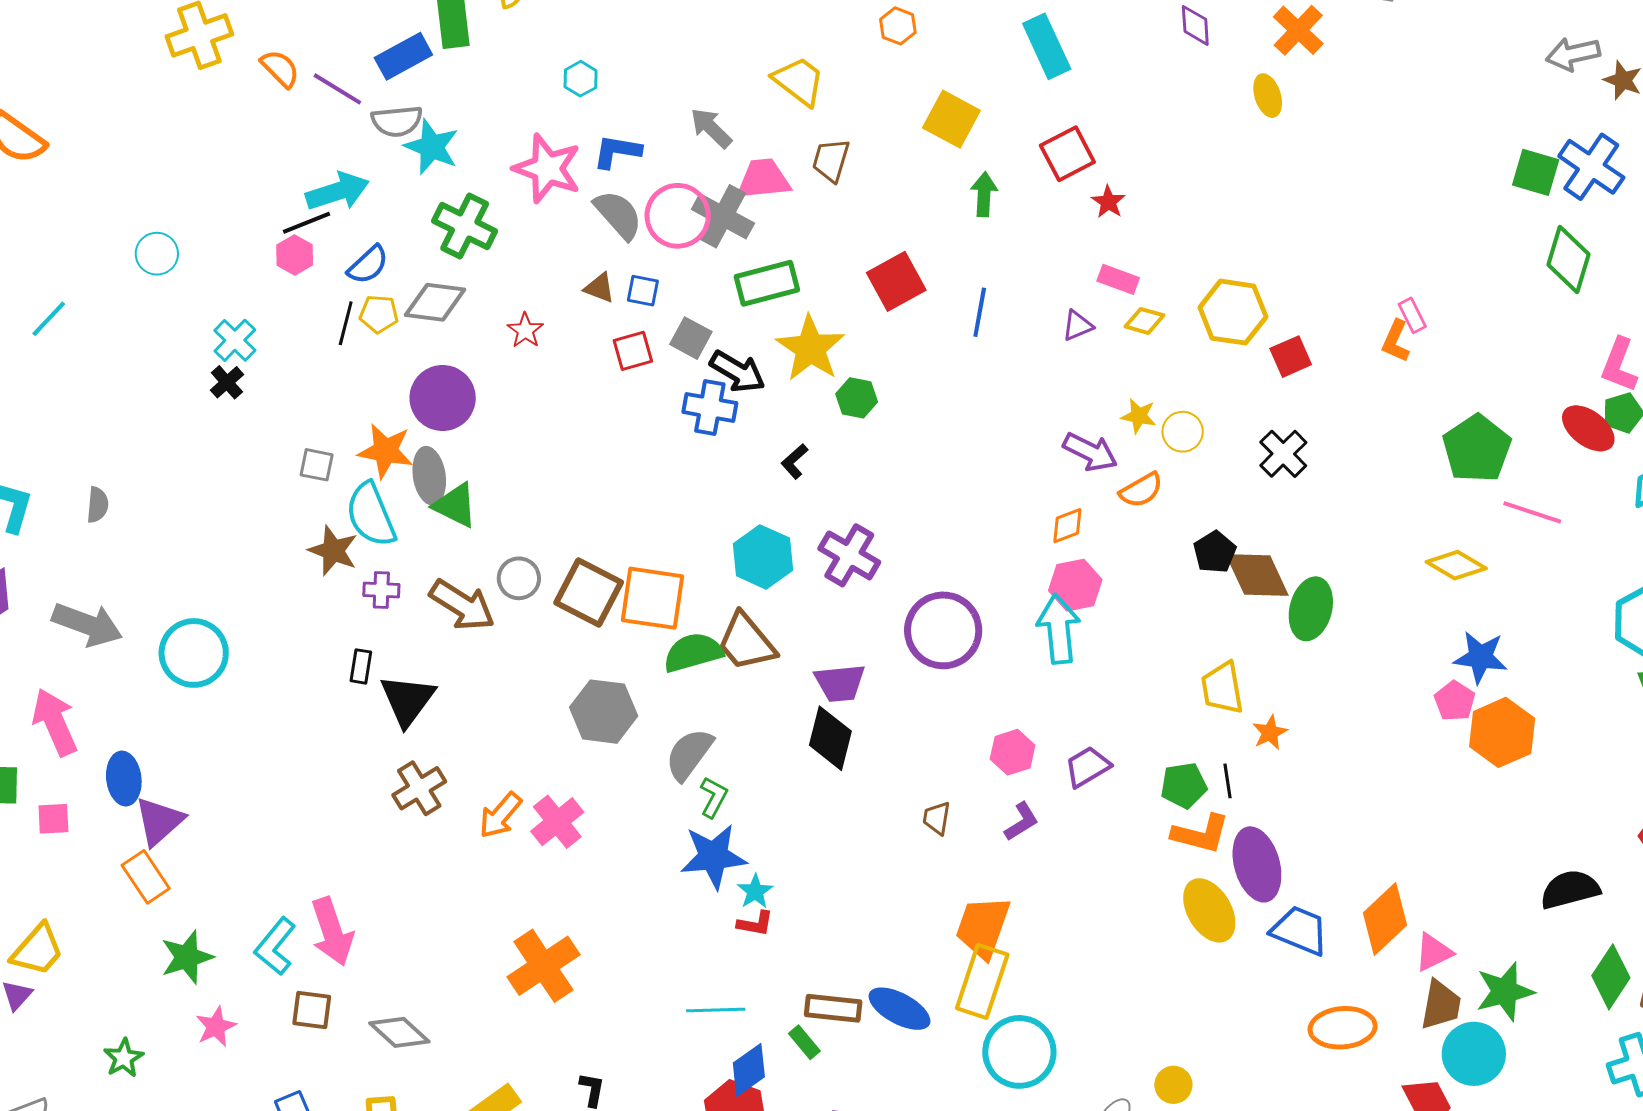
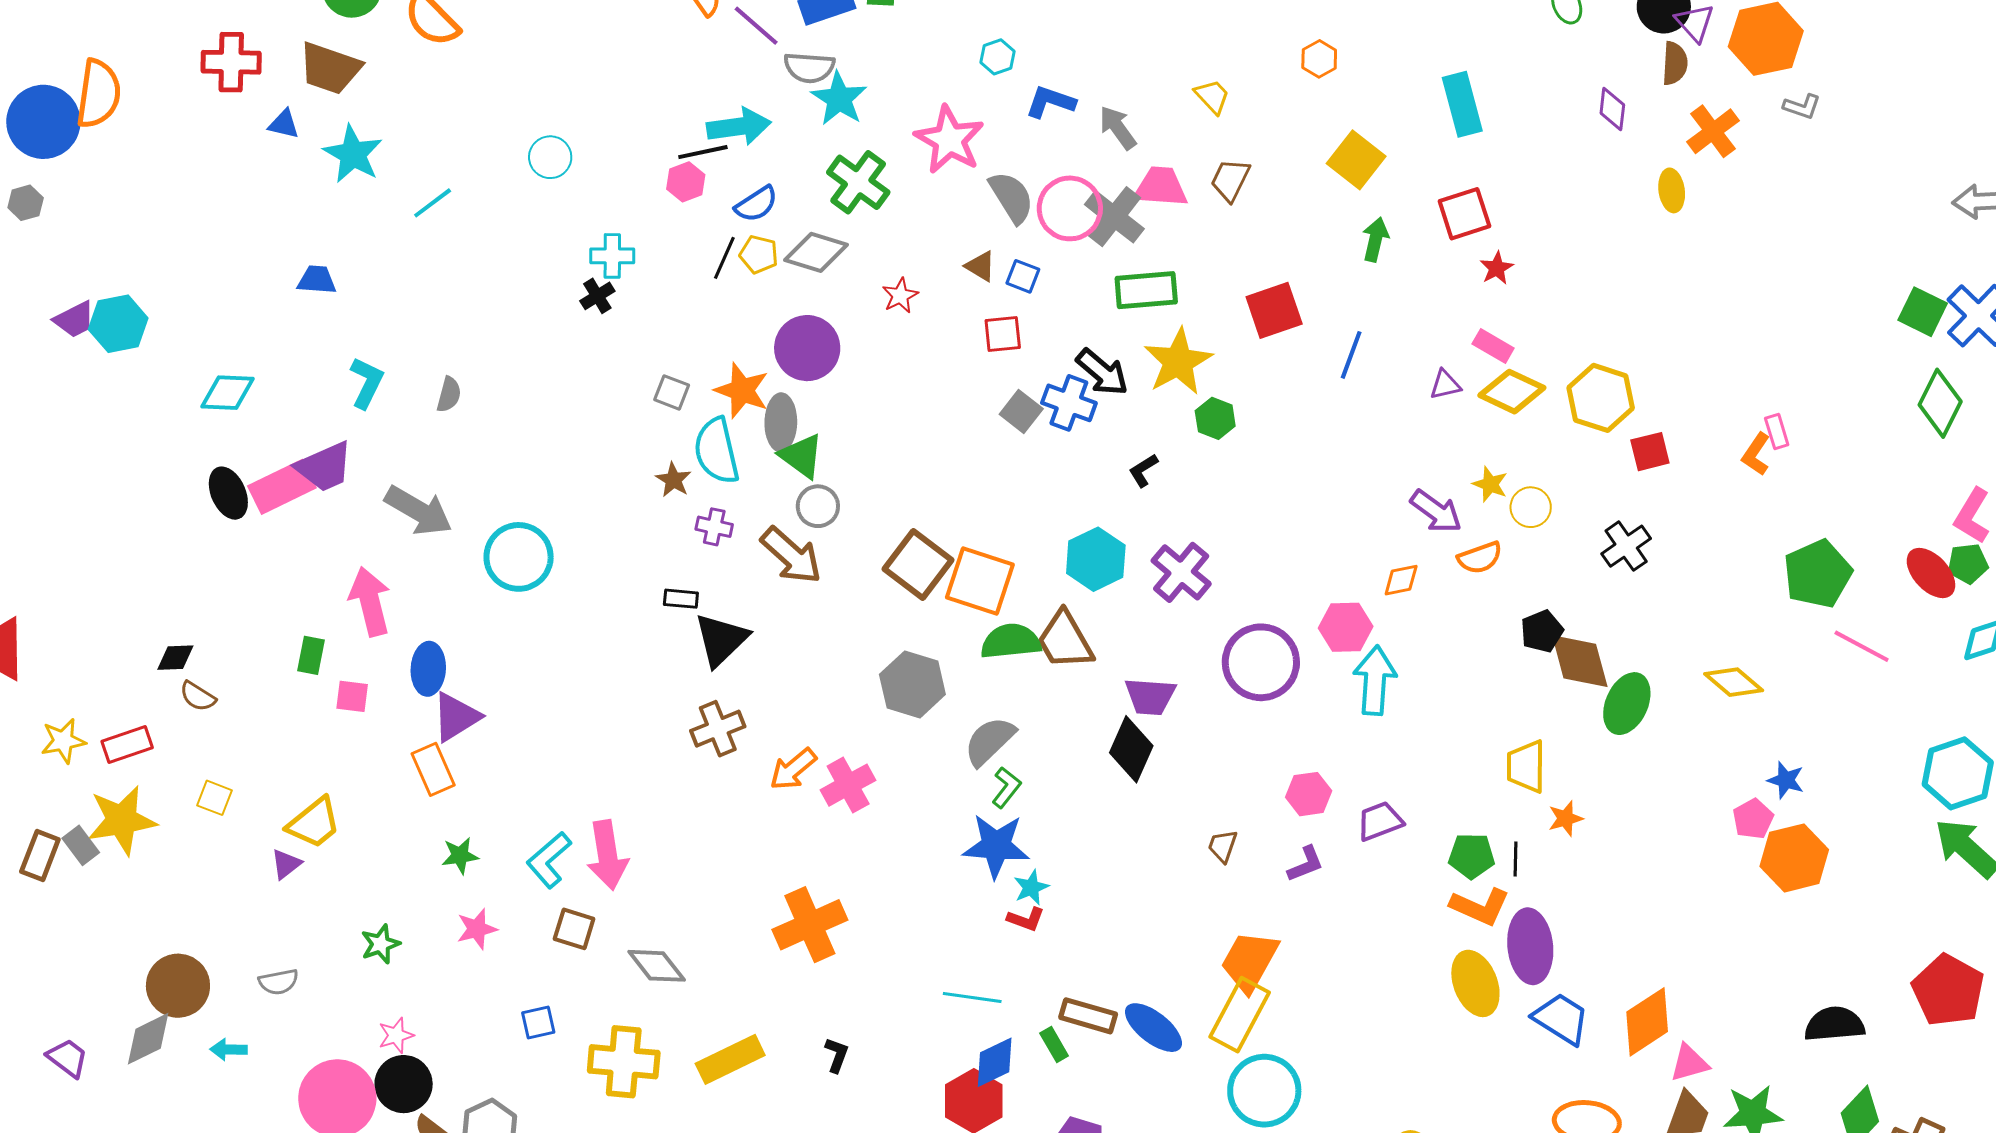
yellow trapezoid: (799, 81) -> (1212, 96), size x0.7
blue L-shape: (617, 151) -> (1050, 102), moved
yellow diamond: (1144, 321) -> (1512, 392), size x1.6
gray square: (691, 338) -> (1021, 412), moved
cyan cross: (235, 340) -> (612, 256), turned 36
brown star: (333, 551) -> (673, 480), size x0.7
yellow diamond: (1456, 565) -> (1734, 682), moved
gray circle: (519, 578) -> (818, 506), moved
pink hexagon: (1075, 585) -> (1346, 627), moved
blue star: (1480, 657) -> (1786, 780), size x0.7
black rectangle: (361, 666) -> (681, 599), turned 76
green star: (187, 957) -> (460, 856), size x0.7

